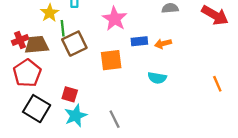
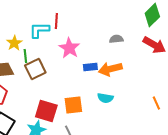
orange arrow: (163, 44) -> (110, 69), size x1.6
orange square: (111, 60) -> (73, 105), moved
red square: (70, 94) -> (46, 111), moved, size x1.6

